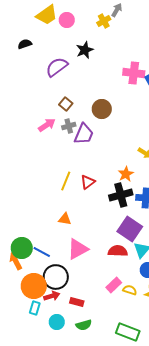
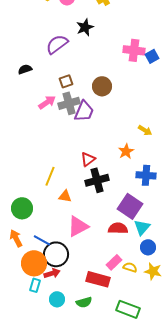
black semicircle: (25, 44) -> (25, 69), moved
brown square: (66, 104) -> (66, 81), turned 32
gray cross: (69, 126) -> (69, 103), size x1.5
yellow line: (66, 181) -> (50, 176), moved
black cross: (121, 195) -> (97, 180), moved
green circle: (22, 248) -> (22, 208), moved
blue line: (42, 252) -> (42, 240), moved
red rectangle: (77, 302) -> (98, 279), moved, size x1.6

